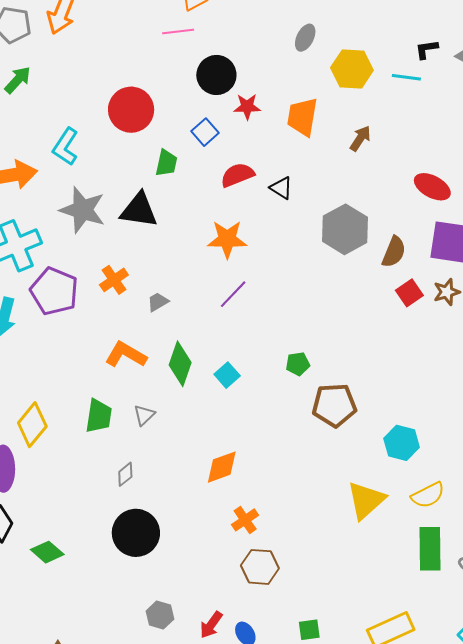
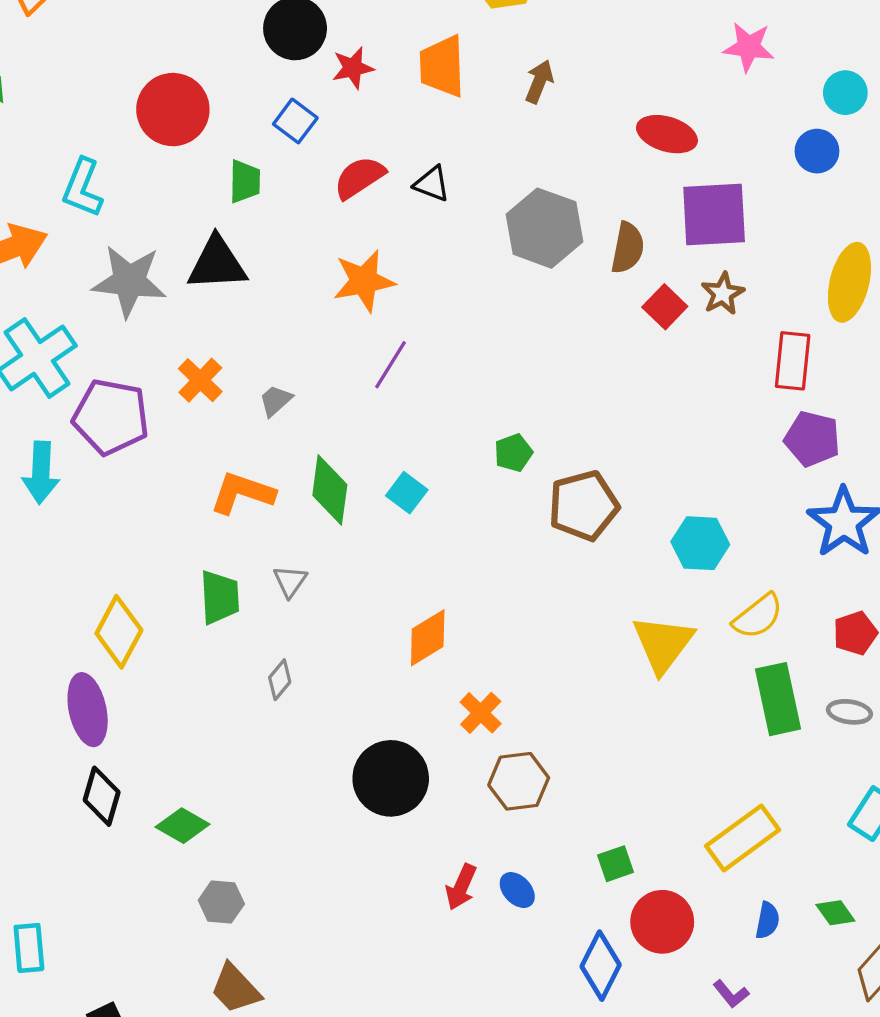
black circle: (136, 533) -> (391, 778), moved
gray hexagon: (160, 615) -> (221, 902), moved

